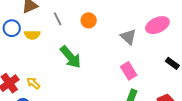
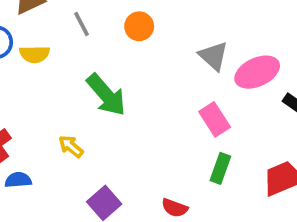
pink ellipse: (157, 25) -> (257, 72), moved
yellow arrow: (33, 83) -> (71, 146), moved

